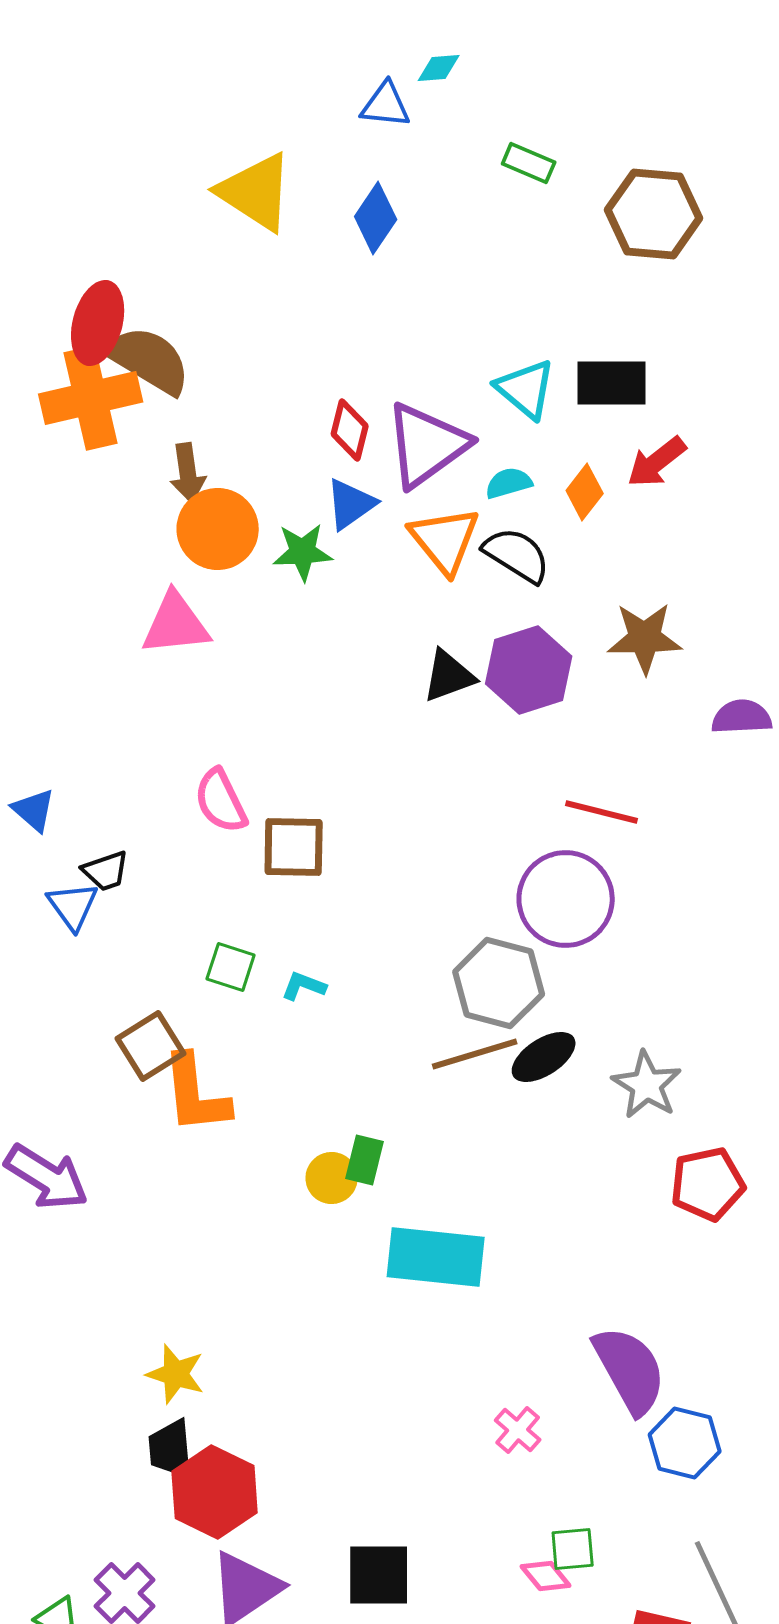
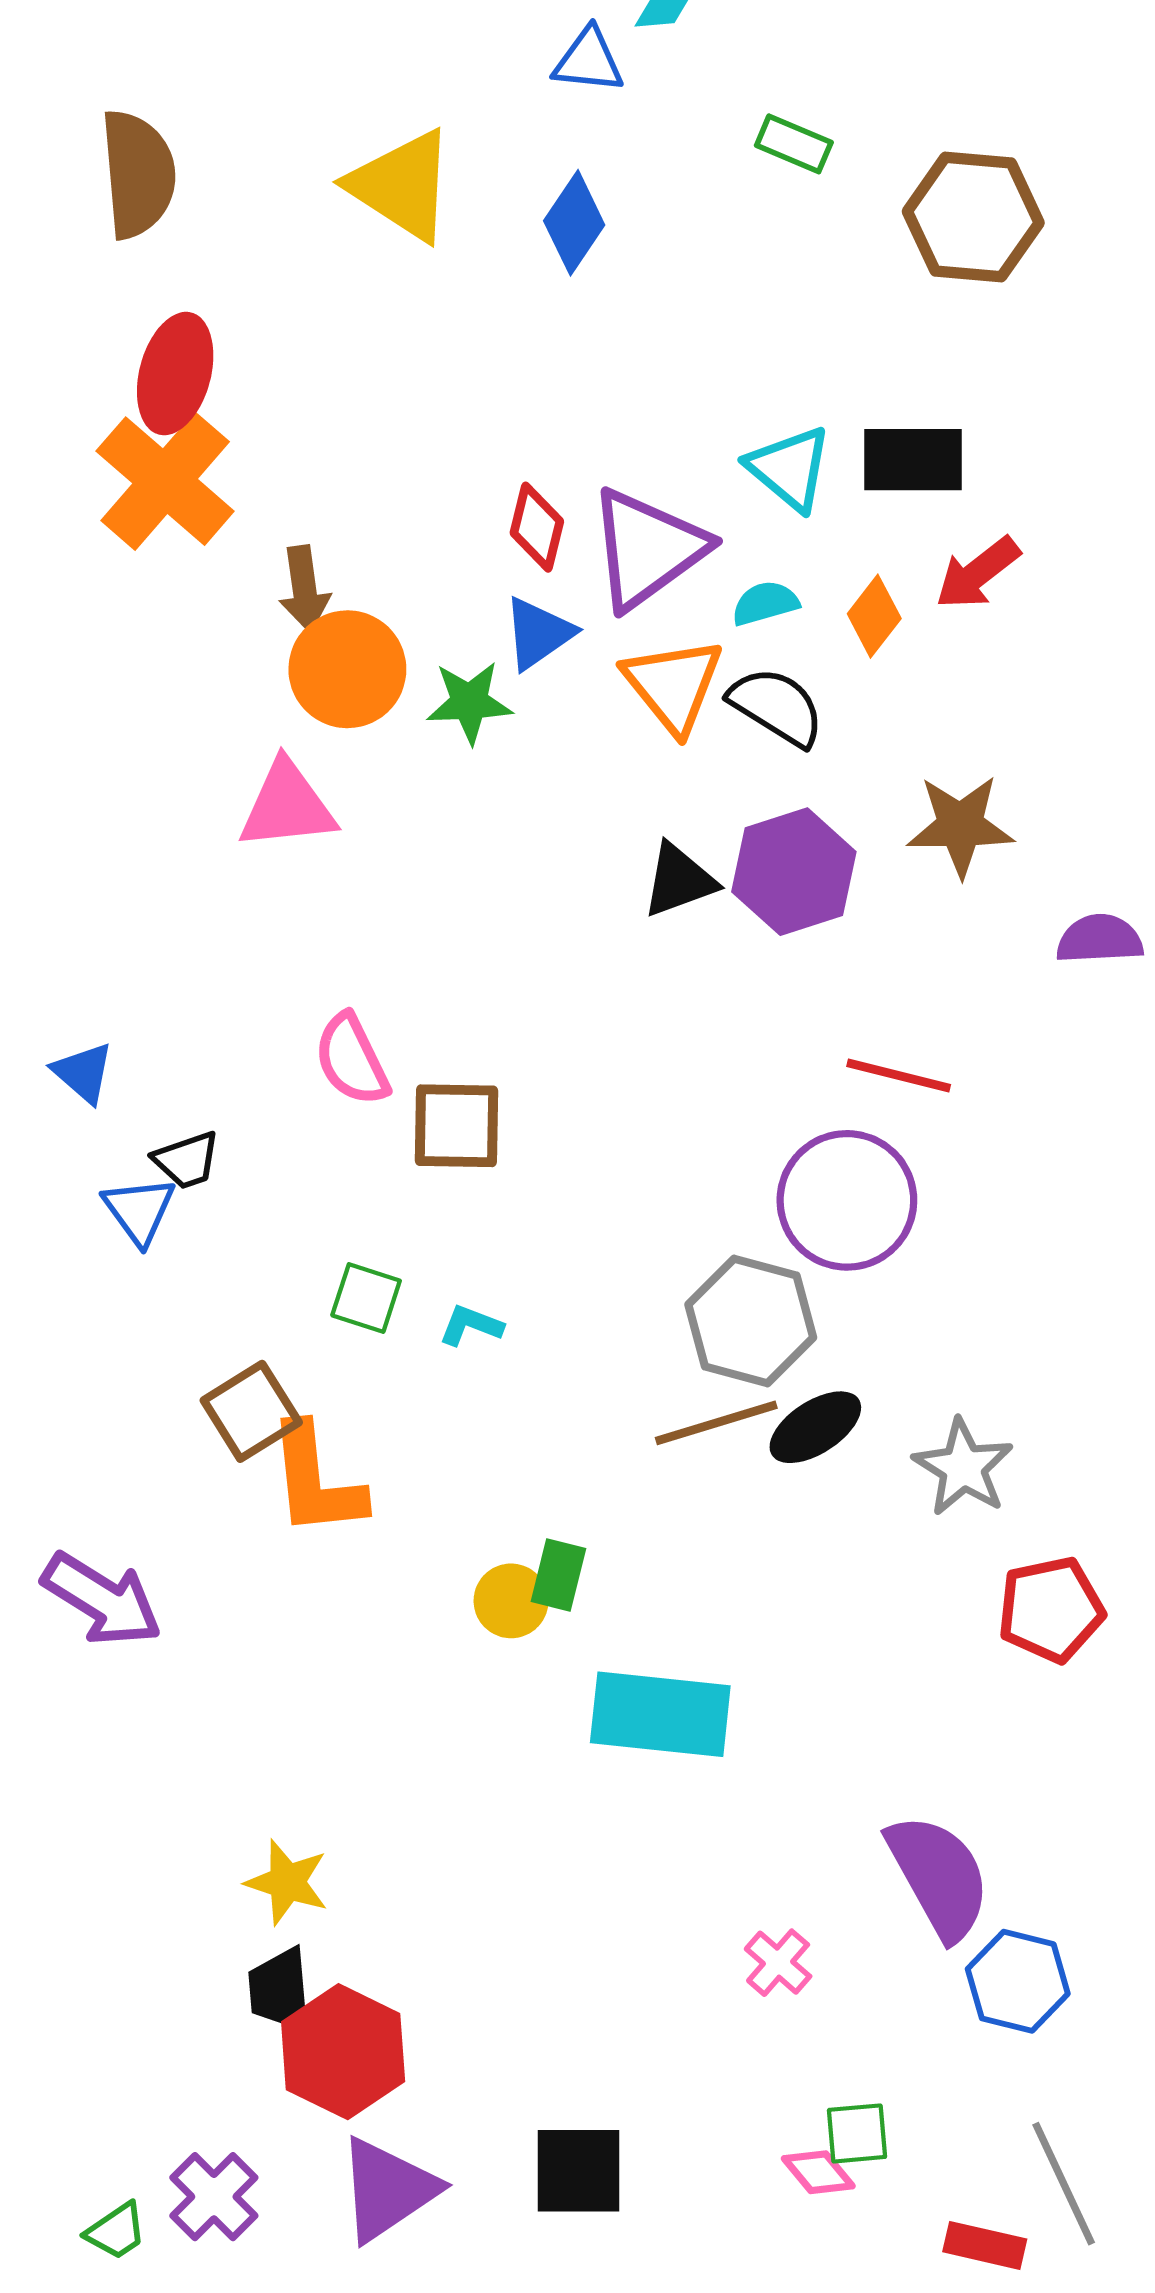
brown semicircle: (149, 360) -> (138, 174), moved, turned 54
orange cross: (91, 398) -> (165, 481), turned -36

